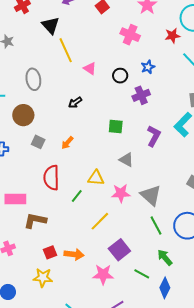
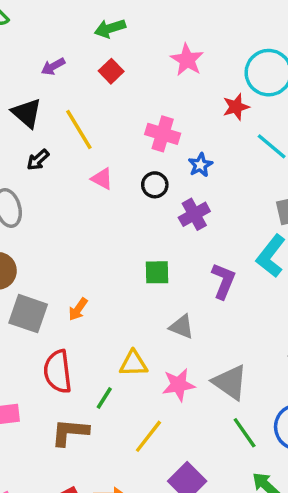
pink cross: (130, 35) -> (163, 134), moved
yellow line: (66, 50) -> (79, 129), moved
black arrow: (75, 102) -> (38, 160), moved
gray square: (38, 142) -> (28, 314), size x1.6
brown L-shape: (35, 221) -> (70, 432), moved

